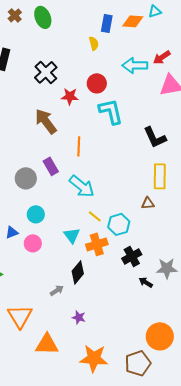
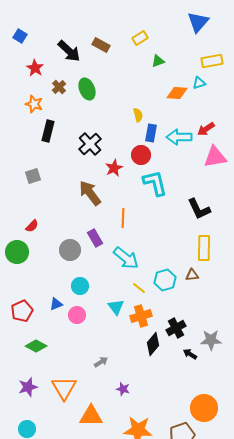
blue rectangle: (107, 23) -> (151, 133), moved
red star: (70, 96) -> (114, 168), turned -30
cyan hexagon: (119, 224) -> (165, 280), moved
black diamond: (78, 272) -> (153, 344), moved

